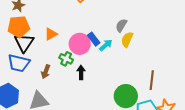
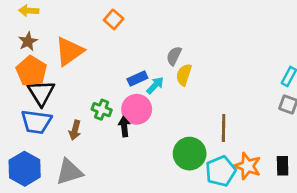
orange pentagon: (19, 27) -> (31, 71), turned -30
orange triangle: (51, 34) -> (69, 51), moved, size x1.6
blue rectangle: (94, 39) -> (137, 78), turned -72
pink circle: (80, 44) -> (137, 109), moved

